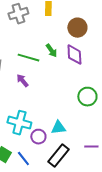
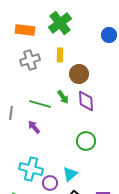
brown circle: (77, 28) -> (79, 74), moved
green circle: (87, 97) -> (86, 141), moved
cyan triangle: (58, 128) -> (70, 174), turned -35

